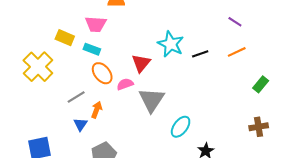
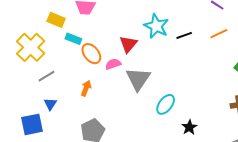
cyan rectangle: (92, 49) -> (73, 39), moved
gray line: (76, 97) -> (46, 76), moved
blue triangle: (81, 124) -> (50, 104), moved

